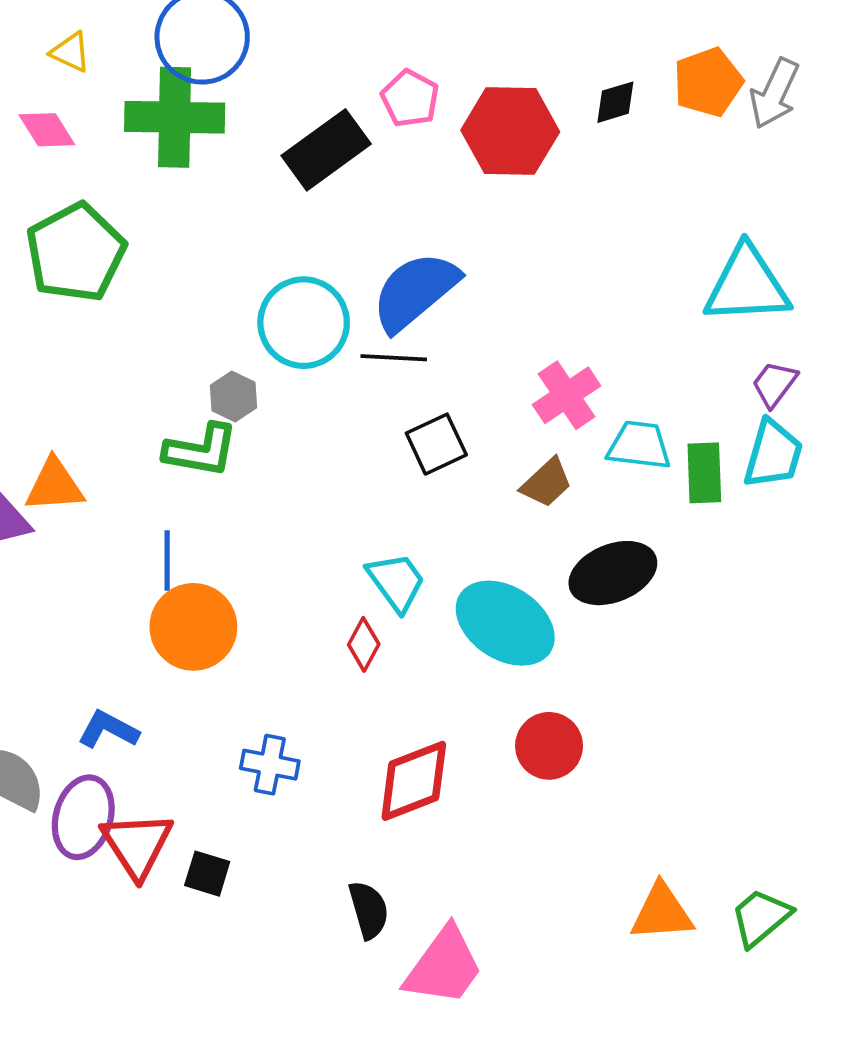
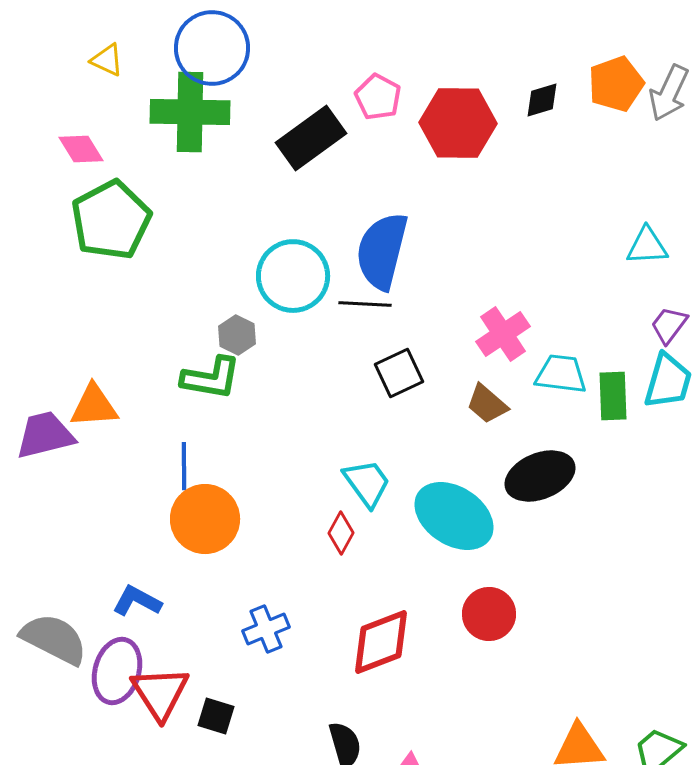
pink diamond: (47, 130) -> (81, 149), moved
cyan triangle: (747, 285) -> (647, 246), size x0.6
blue semicircle: (415, 291) -> (382, 251), turned -36
brown trapezoid: (547, 483) -> (487, 404), turned 84
blue cross: (270, 765) -> (266, 629), turned -33

